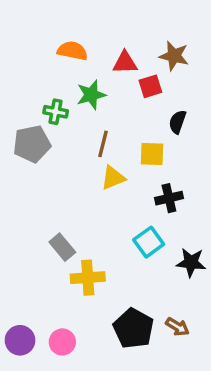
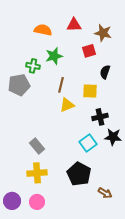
red triangle: (125, 63) -> (74, 25), moved
black star: (191, 262) -> (113, 137), moved
yellow cross: (88, 278) -> (37, 173), moved
black pentagon: (133, 328) -> (79, 174), moved

